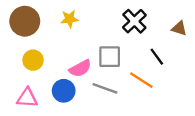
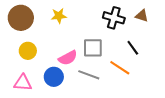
black cross: (134, 21) -> (114, 18), turned -30
brown triangle: (179, 28) -> (142, 16), moved

